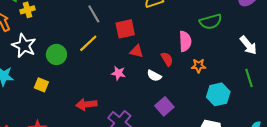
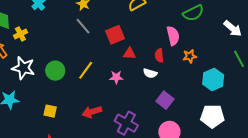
yellow line: (88, 43) -> (86, 70), moved
red semicircle: (167, 59) -> (159, 55), turned -144
yellow square: (41, 85) -> (50, 111), moved

